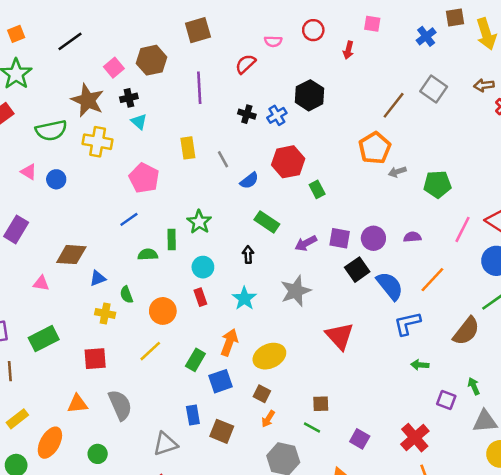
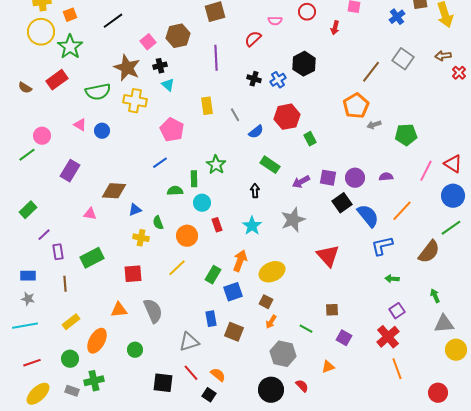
cyan circle: (203, 267) -> (202, 203), moved
purple square: (446, 400) -> (397, 311), moved, turned 35
brown square: (321, 404) -> (332, 310), moved

